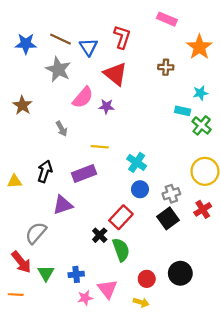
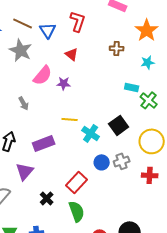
red triangle: (115, 74) -> (72, 54), size x0.6
cyan star: (200, 93) -> (148, 62), moved
yellow line: (100, 147) -> (70, 119), moved
blue circle: (140, 189) -> (102, 162), moved
purple triangle: (63, 205) -> (25, 171), turned -30
red cross: (203, 209) -> (150, 175), turned 35
black square: (168, 218) -> (119, 125), moved
black cross: (100, 235) -> (47, 198), moved

